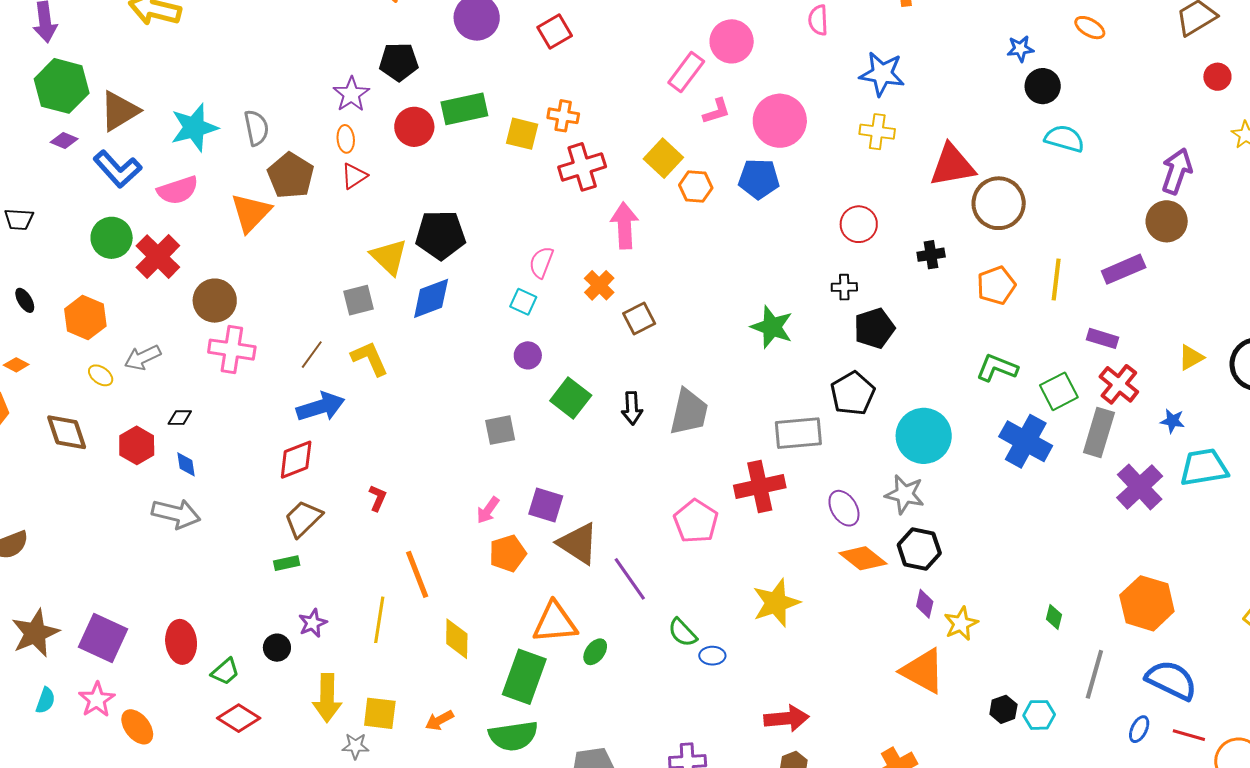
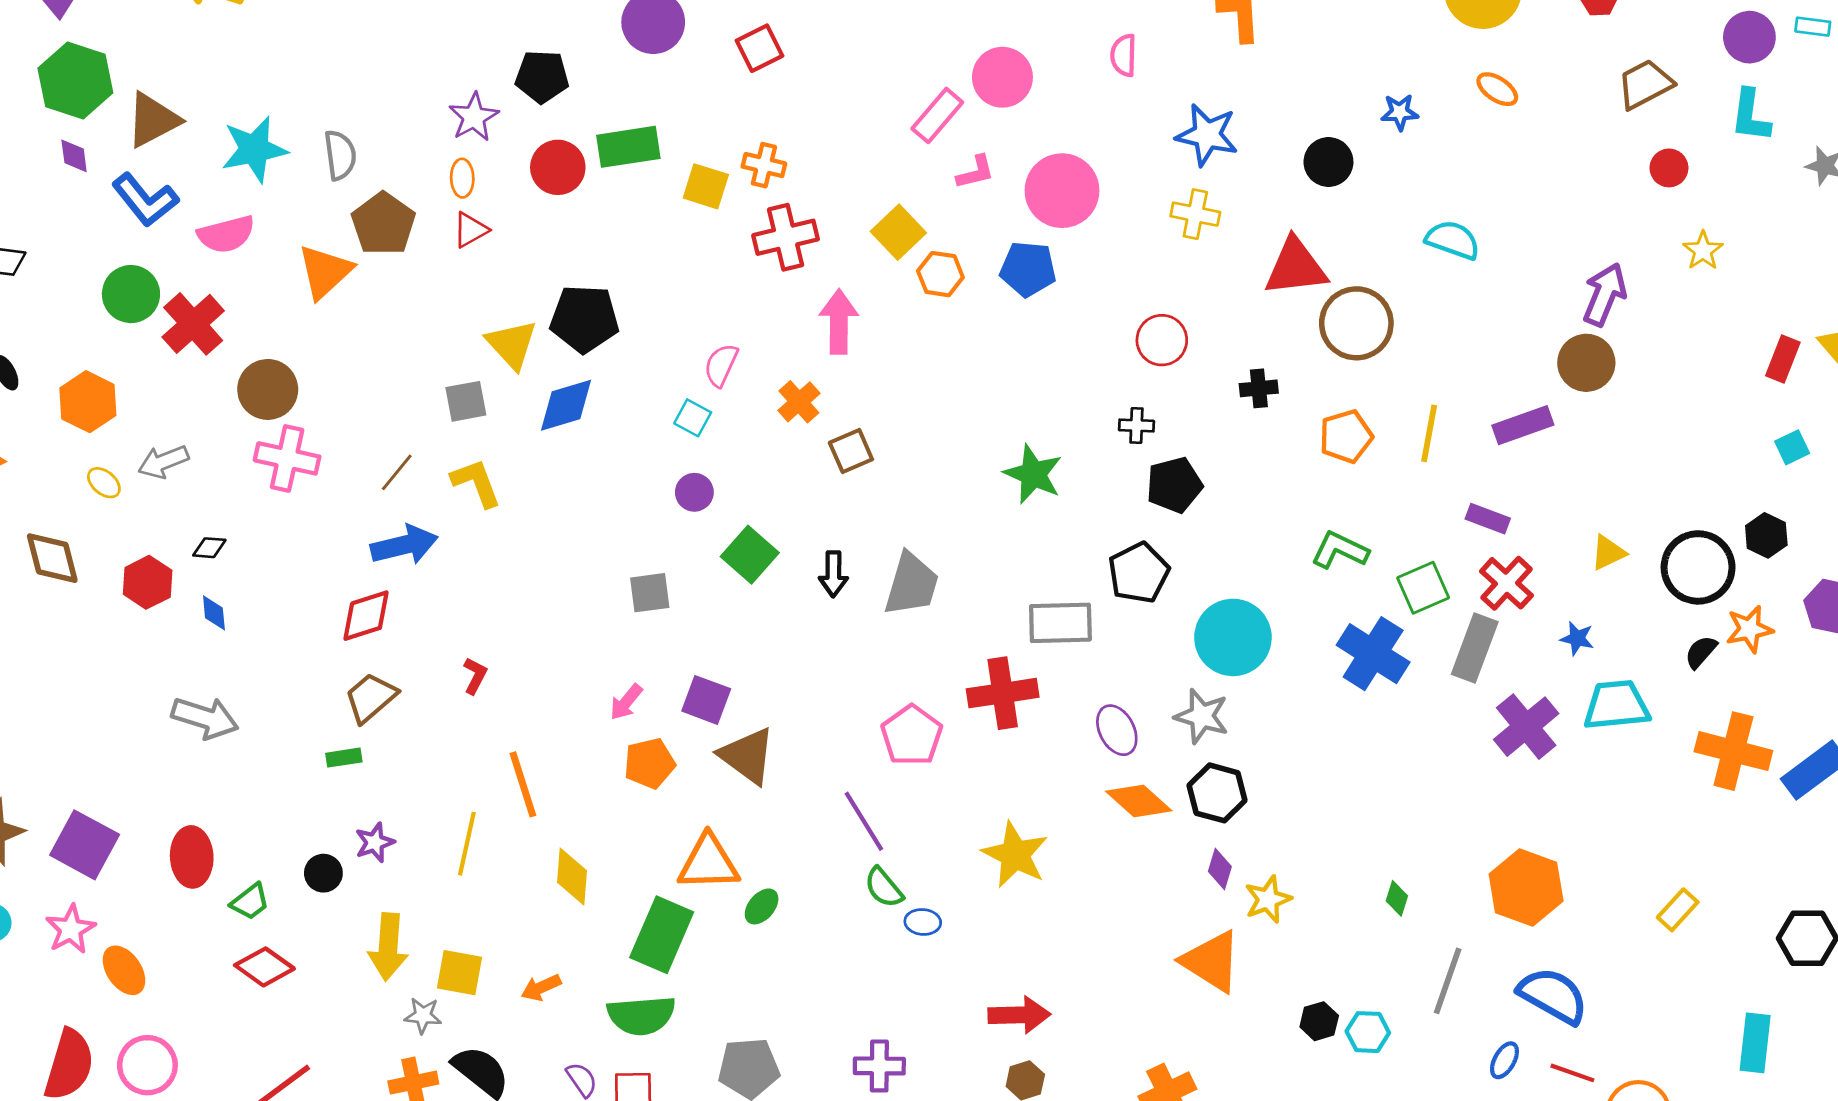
black circle: (1043, 86) -> (1328, 162), moved
purple diamond: (64, 140) -> (74, 156), turned 56
gray arrow: (176, 514) -> (205, 718), moved
purple line: (630, 579) -> (864, 821), moved
yellow star: (776, 603) -> (1015, 855), turned -30

